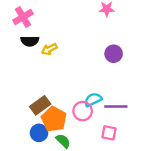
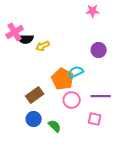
pink cross: (23, 17) -> (15, 32), moved
cyan semicircle: (93, 100) -> (76, 72), moved
orange pentagon: (54, 119) -> (63, 79), moved

